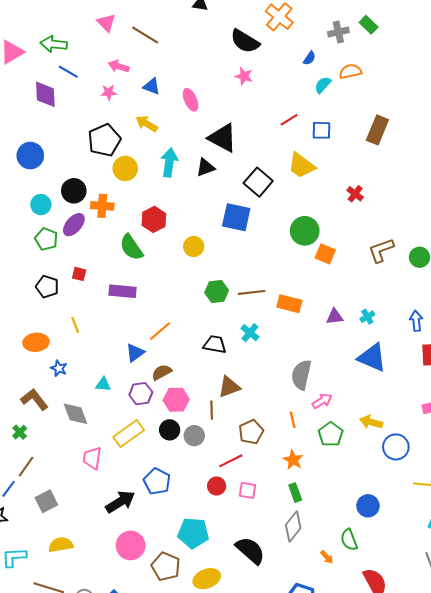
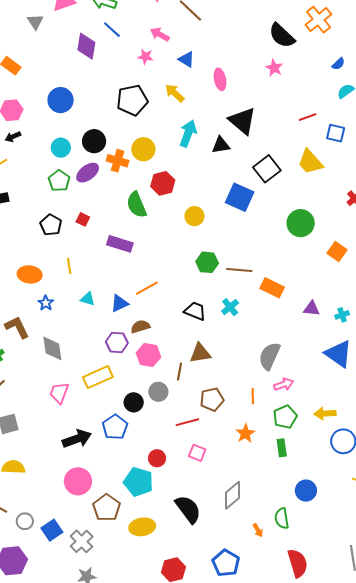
yellow circle: (125, 168) -> (143, 149), moved
orange square: (325, 254) -> (337, 252), moved
cyan triangle: (103, 384) -> (88, 299), moved
yellow arrow: (371, 422) -> (325, 413), turned -30
black circle: (170, 430) -> (134, 402), moved
red circle: (217, 486) -> (157, 458), moved
green rectangle: (295, 493) -> (282, 448), moved

